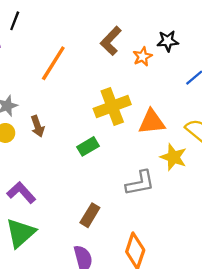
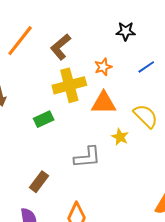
brown L-shape: (111, 41) -> (61, 47), moved
orange star: (143, 57) -> (103, 67), moved
yellow star: (173, 157) -> (120, 137), size x0.7

